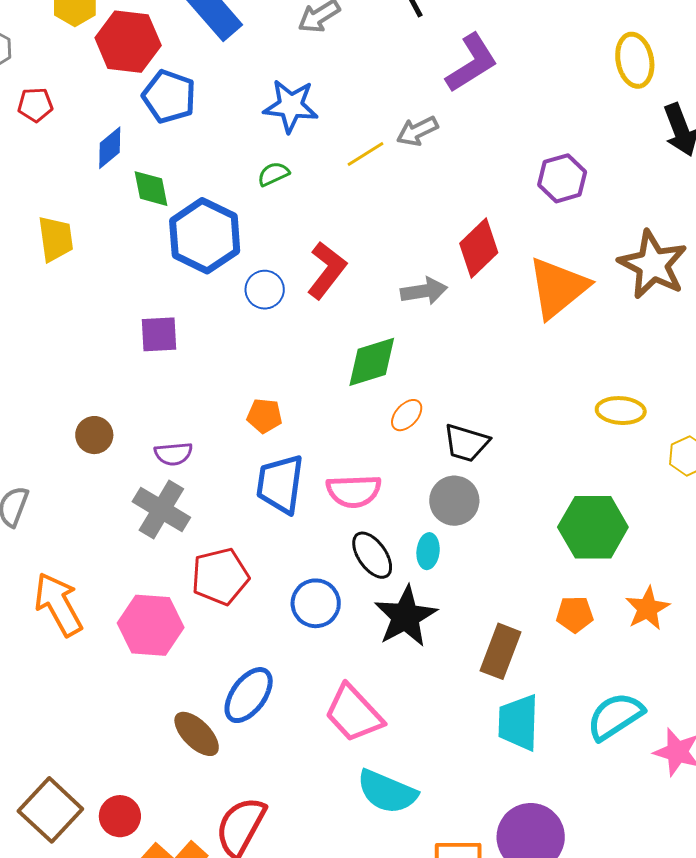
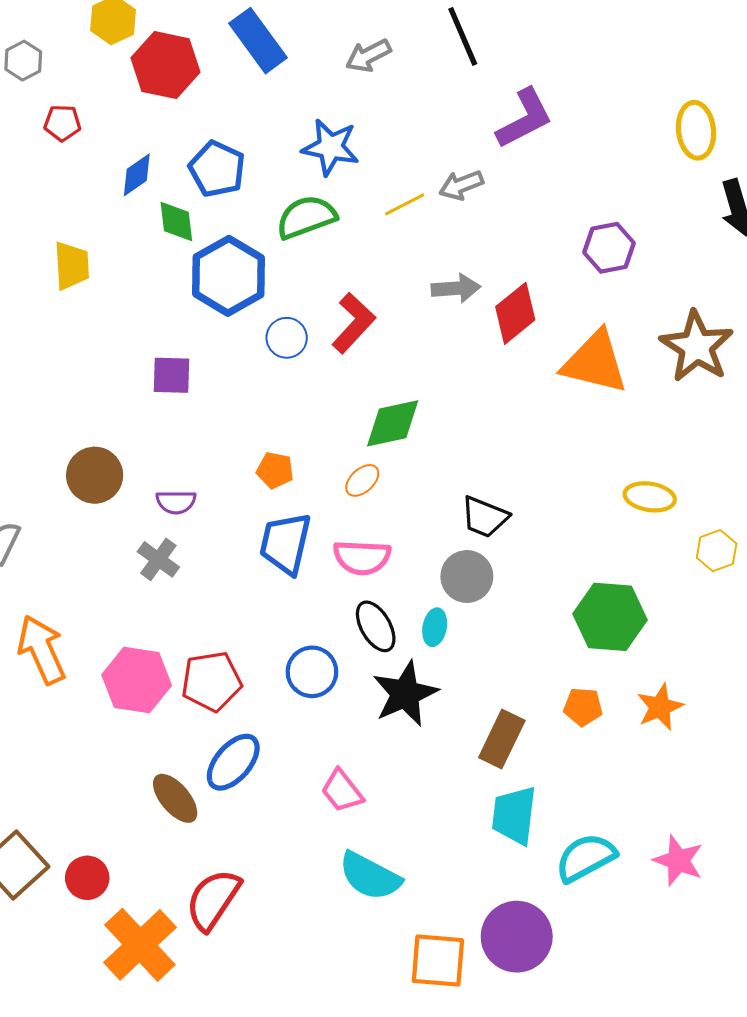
blue pentagon: (169, 96) -> (217, 169), moved
green semicircle: (273, 174) -> (306, 217), size x1.8
orange triangle: (558, 288) -> (595, 362), turned 48
gray arrow: (424, 291) -> (456, 288), moved
orange ellipse: (407, 415) -> (362, 480), moved
brown circle: (94, 435) -> (95, 475), size x1.4
gray cross: (161, 509) -> (158, 559), size x0.7
red pentagon: (220, 576) -> (211, 681), moved
pink trapezoid: (354, 713) -> (342, 791), size x0.7
cyan semicircle: (615, 716) -> (586, 858), moved

